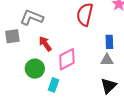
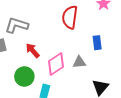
gray triangle: (107, 60) -> (79, 62), moved

